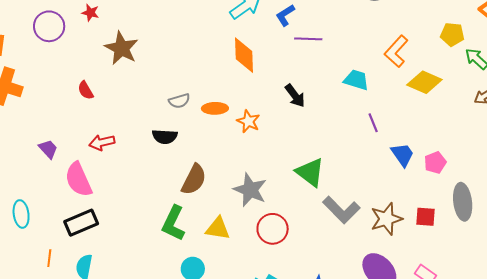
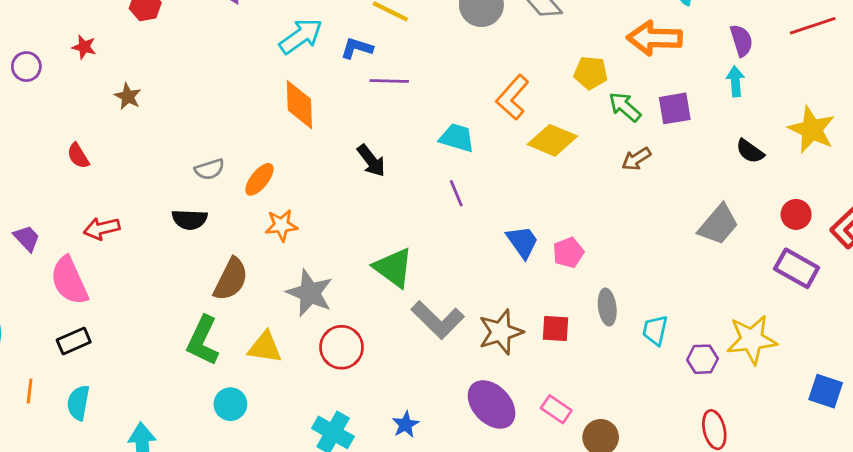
blue L-shape: (285, 15) -> (357, 48), turned 50
purple circle: (49, 26) -> (26, 67), size x0.7
brown star: (121, 48) -> (128, 96), size x0.6
orange ellipse: (215, 108) -> (259, 179), turned -50
orange star: (248, 121) -> (281, 225), moved, turned -30
purple line: (373, 123) -> (456, 193), moved
gray ellipse: (463, 202) -> (607, 307), size x0.7
black rectangle: (81, 223) -> (74, 341), size x0.7

